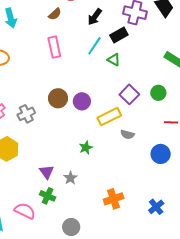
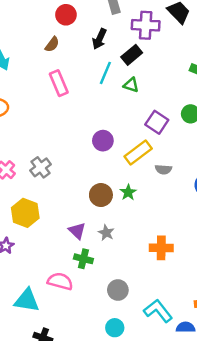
brown circle: (58, 98) -> (101, 195), moved
green star: (86, 148) -> (128, 192), moved
orange cross: (114, 199) -> (161, 248), turned 30

